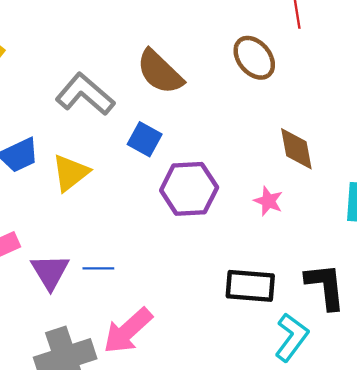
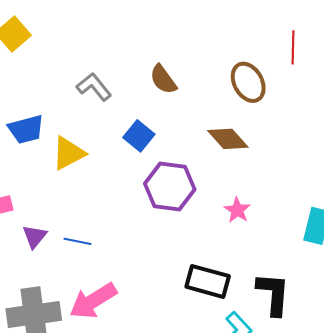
brown semicircle: (160, 72) -> (163, 79), size x0.7
gray L-shape: (85, 94) -> (94, 87), size x0.7
brown diamond: (296, 149) -> (228, 139), moved, turned -42
purple triangle: (50, 272) -> (35, 236), size x0.7

